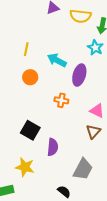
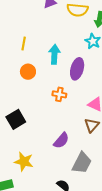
cyan arrow: (57, 60) -> (54, 54), turned 66
black square: (30, 130) -> (16, 119), moved, turned 30
purple semicircle: (53, 147) -> (61, 140), moved, turned 36

